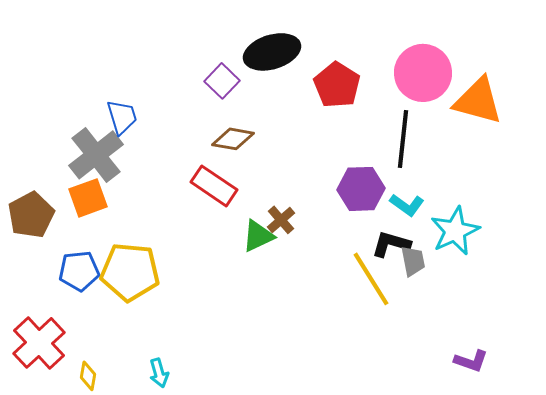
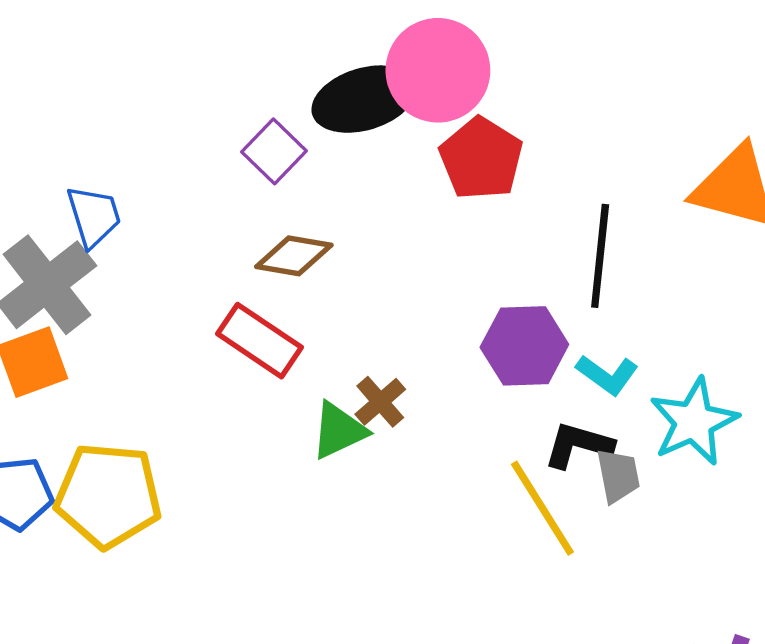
pink circle: (423, 73) -> (438, 70), moved

